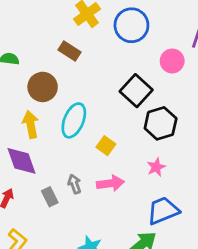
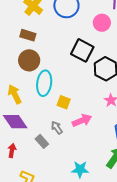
brown circle: (43, 87) -> (29, 60), moved
yellow square: (106, 146) -> (64, 102), moved

